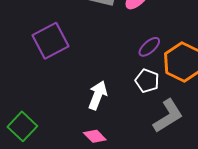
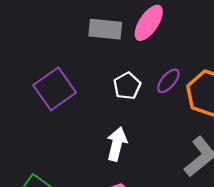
white pentagon: (147, 81) -> (127, 86), moved, turned 30

